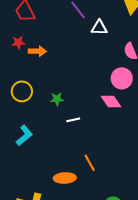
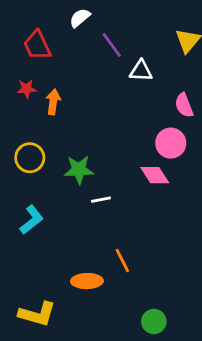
orange arrow: (37, 51) -> (53, 102), turned -84
green star: (57, 99) -> (79, 170), size x1.5

